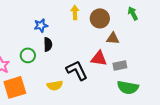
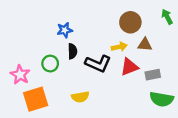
yellow arrow: (75, 12) -> (119, 47), moved, turned 80
red triangle: (99, 58) -> (129, 67), turned -30
black L-shape: (77, 70) -> (98, 64), moved, turned 140

